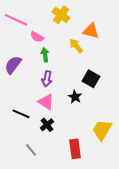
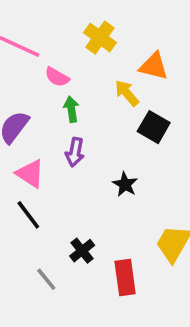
black square: (91, 79) -> (154, 127), moved
pink triangle: (46, 102) -> (30, 174), moved
black line: (21, 114) -> (28, 215), turned 30
black cross: (47, 125) -> (82, 251), moved

